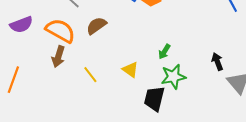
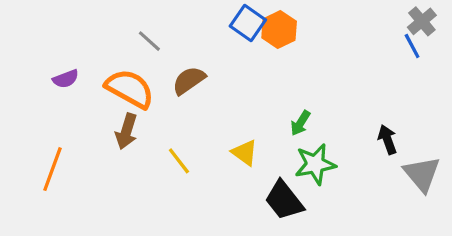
purple semicircle: (21, 25) -> (66, 79), size x0.7
black trapezoid: (154, 99) -> (284, 200), turned -52

